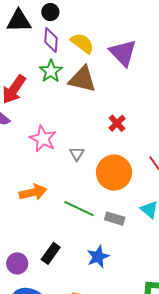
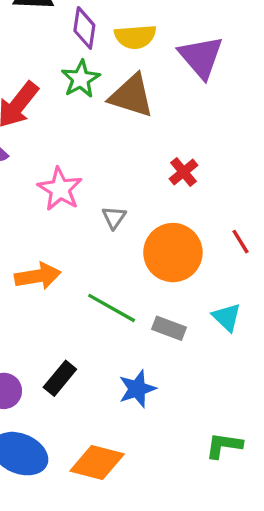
yellow semicircle: (82, 43) -> (135, 37), turned 135

